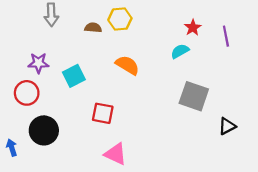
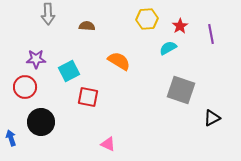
yellow hexagon: (120, 19) -> (147, 19), moved
red square: (103, 113) -> (88, 97), moved
pink triangle: (116, 154) -> (108, 144), size x0.7

